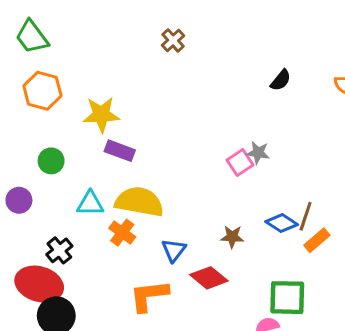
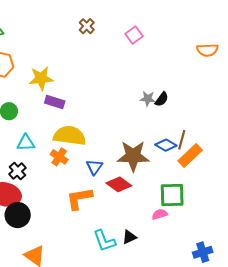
black semicircle: (281, 80) -> (162, 99), moved
pink square: (240, 163) -> (134, 35), moved
cyan triangle: (90, 204) -> (26, 143), moved
brown star: (232, 237) -> (133, 156), size x2.0
orange rectangle: (317, 240) -> (190, 155), size x1.4

